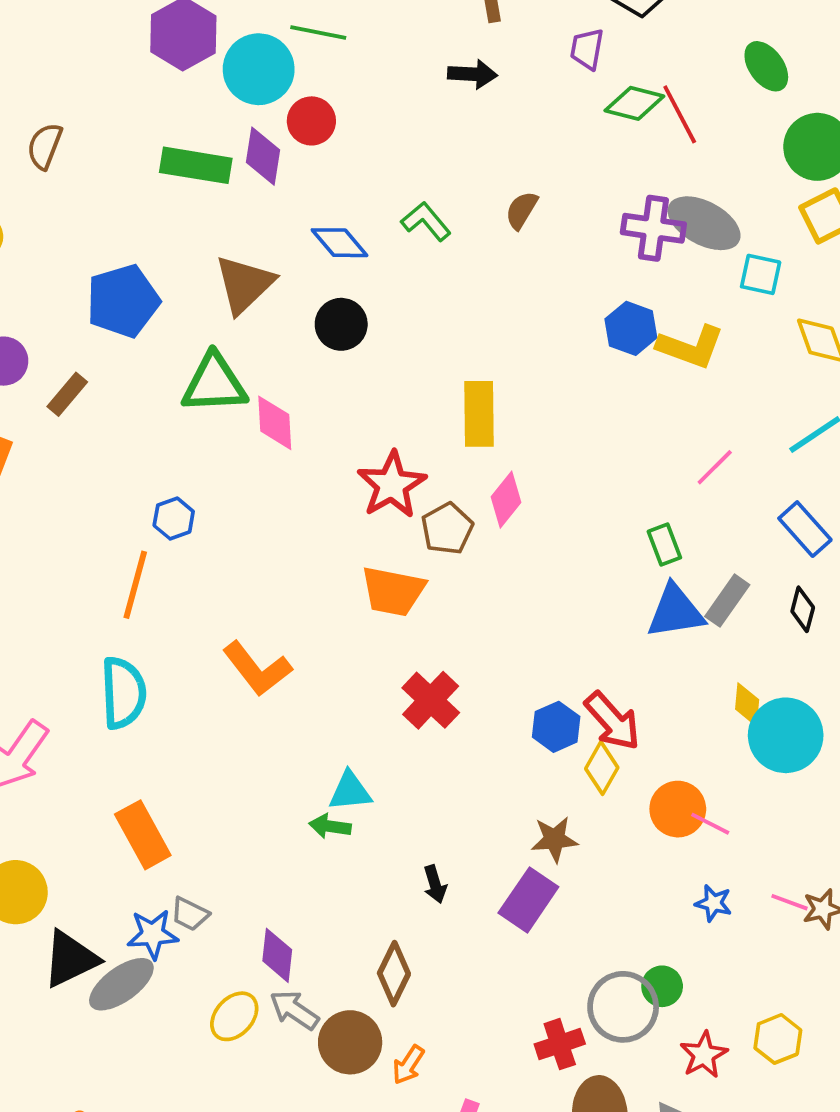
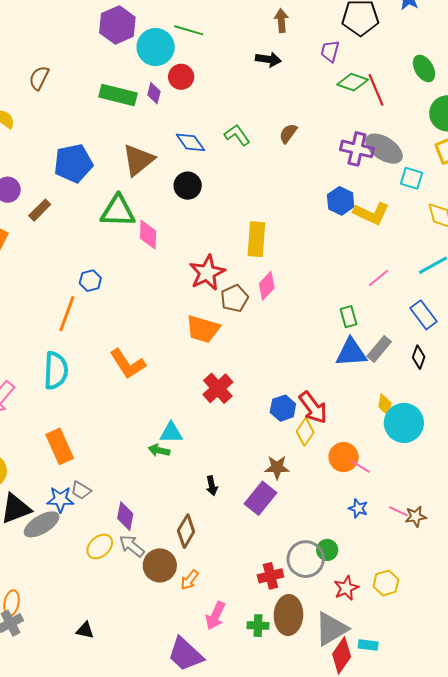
purple diamond: (263, 156) -> (154, 93), size x0.7

